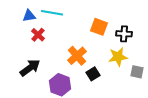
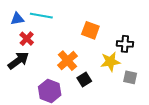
black cross: (124, 34) -> (125, 44), moved
black arrow: (30, 68) -> (18, 61), moved

